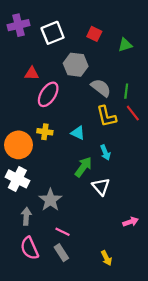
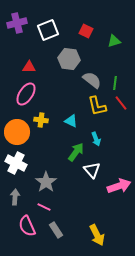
pink ellipse: (48, 94) -> (26, 94), moved
gray arrow: (26, 216) -> (15, 197), moved
pink arrow: (131, 222) -> (119, 186), moved, size x1.6
pink line: (62, 232) -> (44, 207), moved
yellow arrow: (106, 258) -> (97, 235), size x1.5

